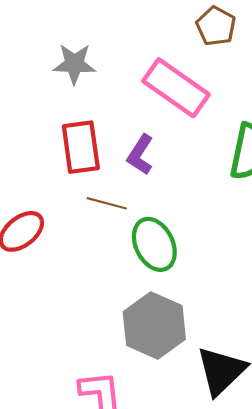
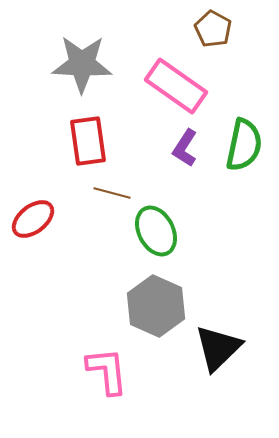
gray star: (74, 64) -> (82, 64), size x1.5
purple L-shape: (140, 155) -> (185, 148), moved

